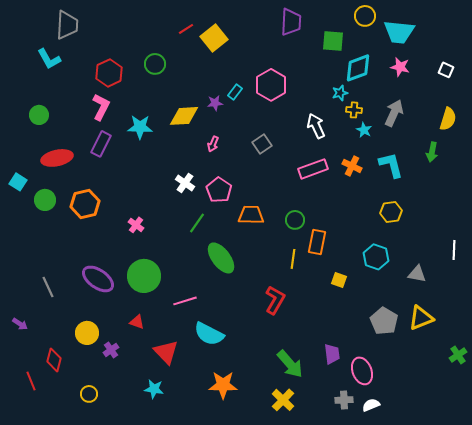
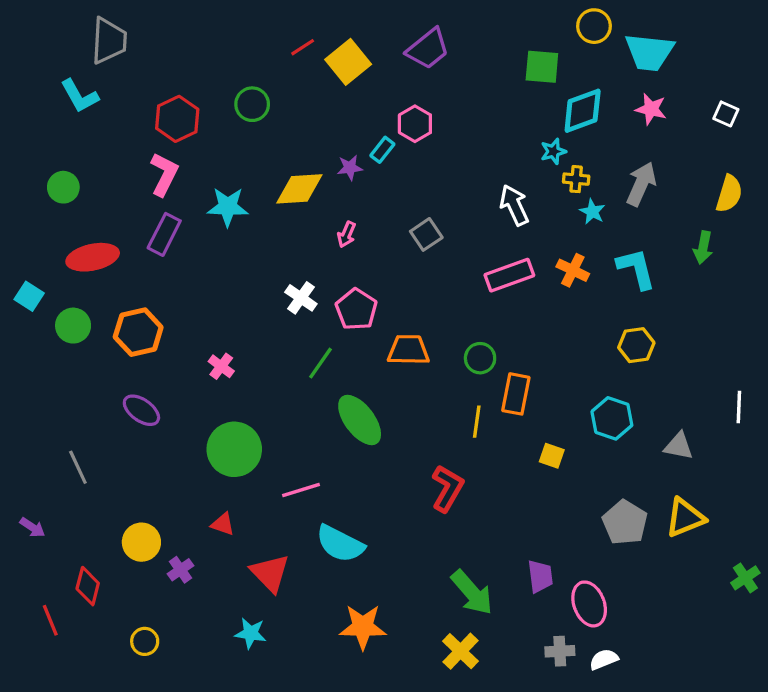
purple trapezoid: (291, 22) -> (428, 49), moved, turned 48
pink hexagon: (271, 85) -> (415, 124), moved, size x0.7
purple ellipse: (98, 279) -> (141, 410), moved, size x0.7

